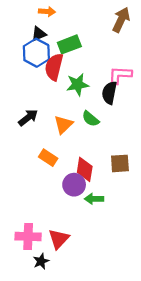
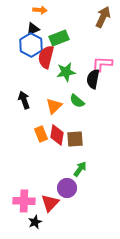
black arrow: (28, 118) -> (24, 100), turned -72
orange rectangle: (48, 158) -> (41, 134), turned 35
brown square: (120, 163) -> (75, 139), moved
red diamond: (85, 169) -> (57, 135), moved
purple circle: (74, 185) -> (67, 188), moved
green arrow: (94, 199) -> (80, 169), turned 126

